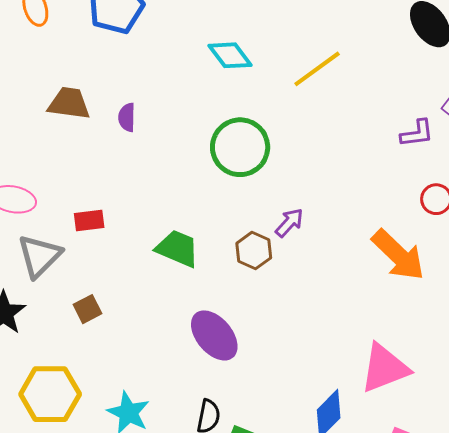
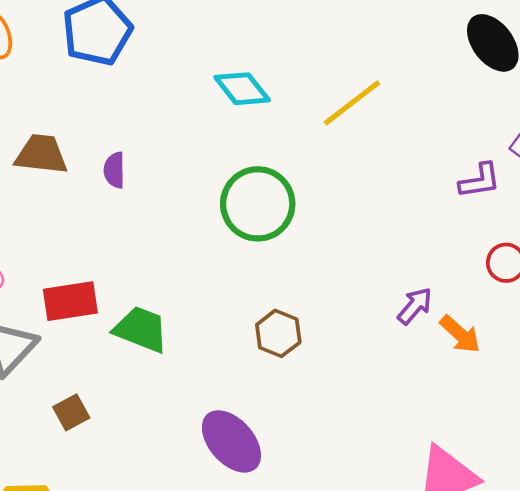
red rectangle: (89, 221) -> (70, 301), size x1.4
purple arrow: (289, 223) -> (415, 306), moved
green trapezoid: (177, 248) -> (141, 329), moved
orange arrow: (398, 255) -> (460, 334), size x0.6

